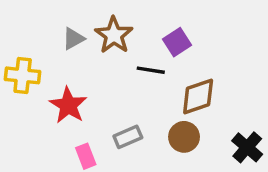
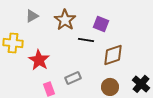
gray triangle: (73, 39) -> (32, 16), moved
purple square: (177, 42) -> (101, 24), turned -35
brown circle: (184, 137) -> (110, 87), moved

